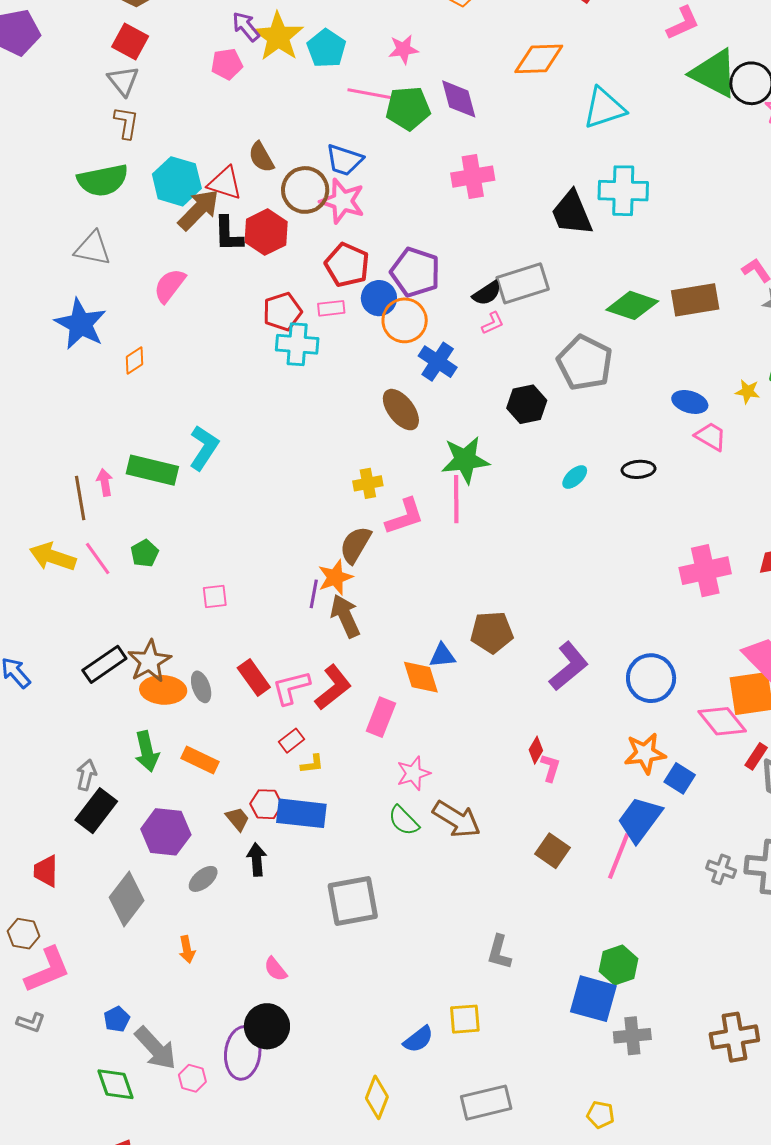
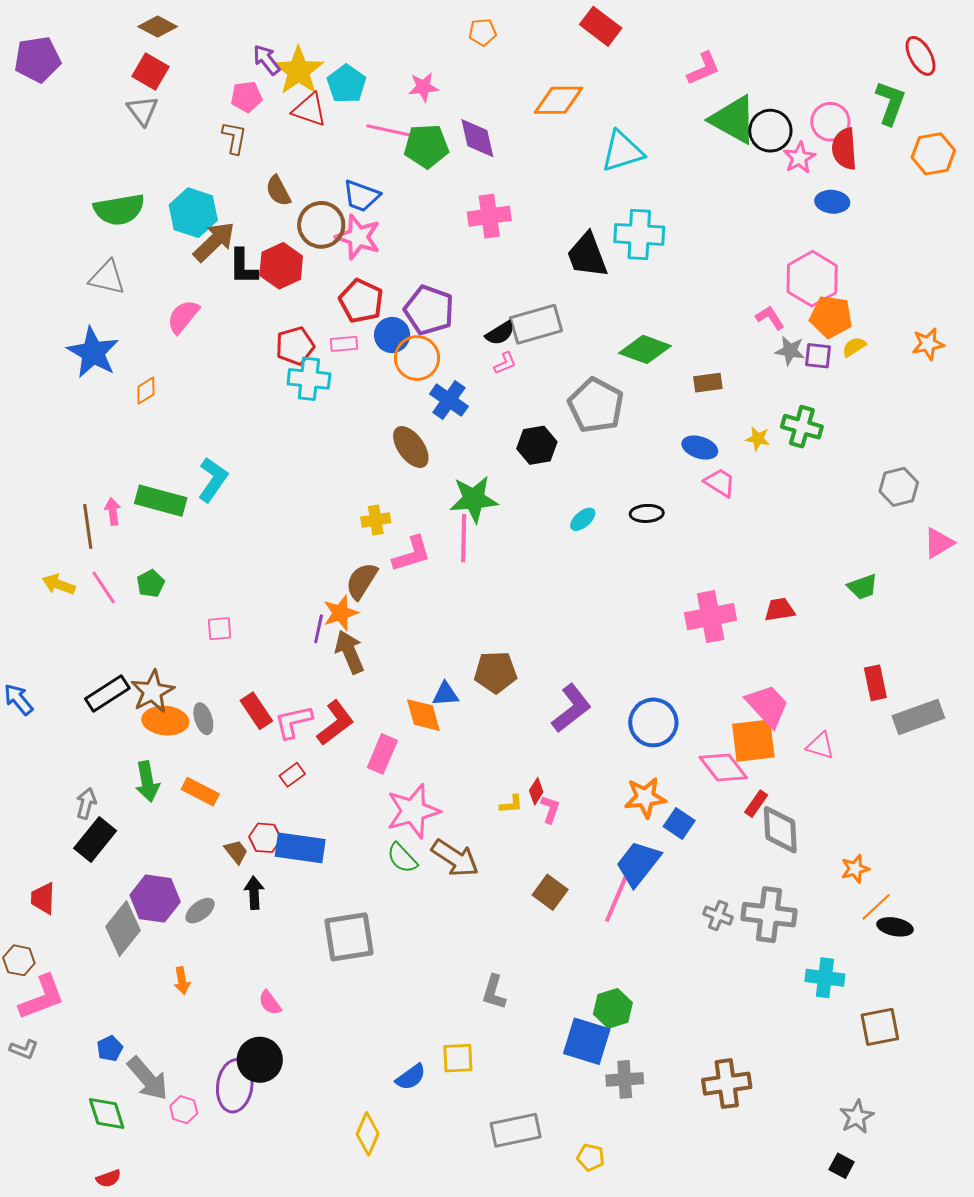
brown L-shape: (126, 123) -> (234, 138), moved
red triangle: (225, 183) -> (309, 110), moved
brown rectangle: (695, 300) -> (708, 383), moved, size x0.6
yellow arrow: (53, 557) -> (59, 584), size x0.7
yellow L-shape: (312, 764) -> (511, 804), moved
pink star: (413, 773) -> (413, 811), size x1.6
purple hexagon: (166, 832) -> (155, 899), moved
gray rectangle: (486, 1103) -> (516, 1130), moved

